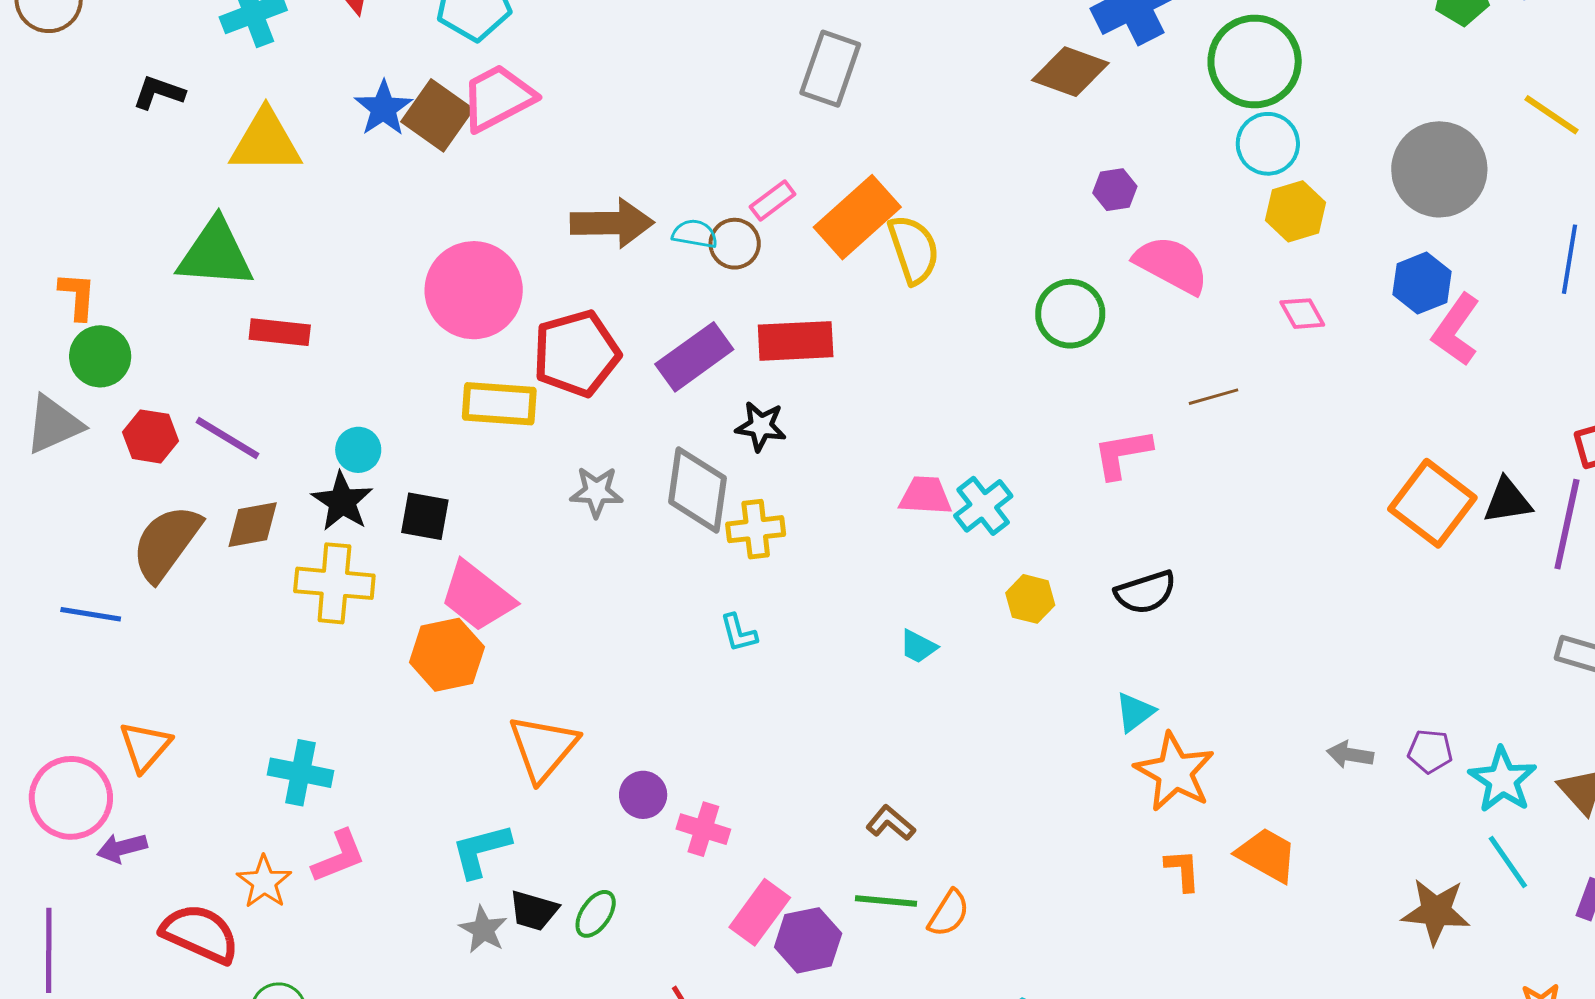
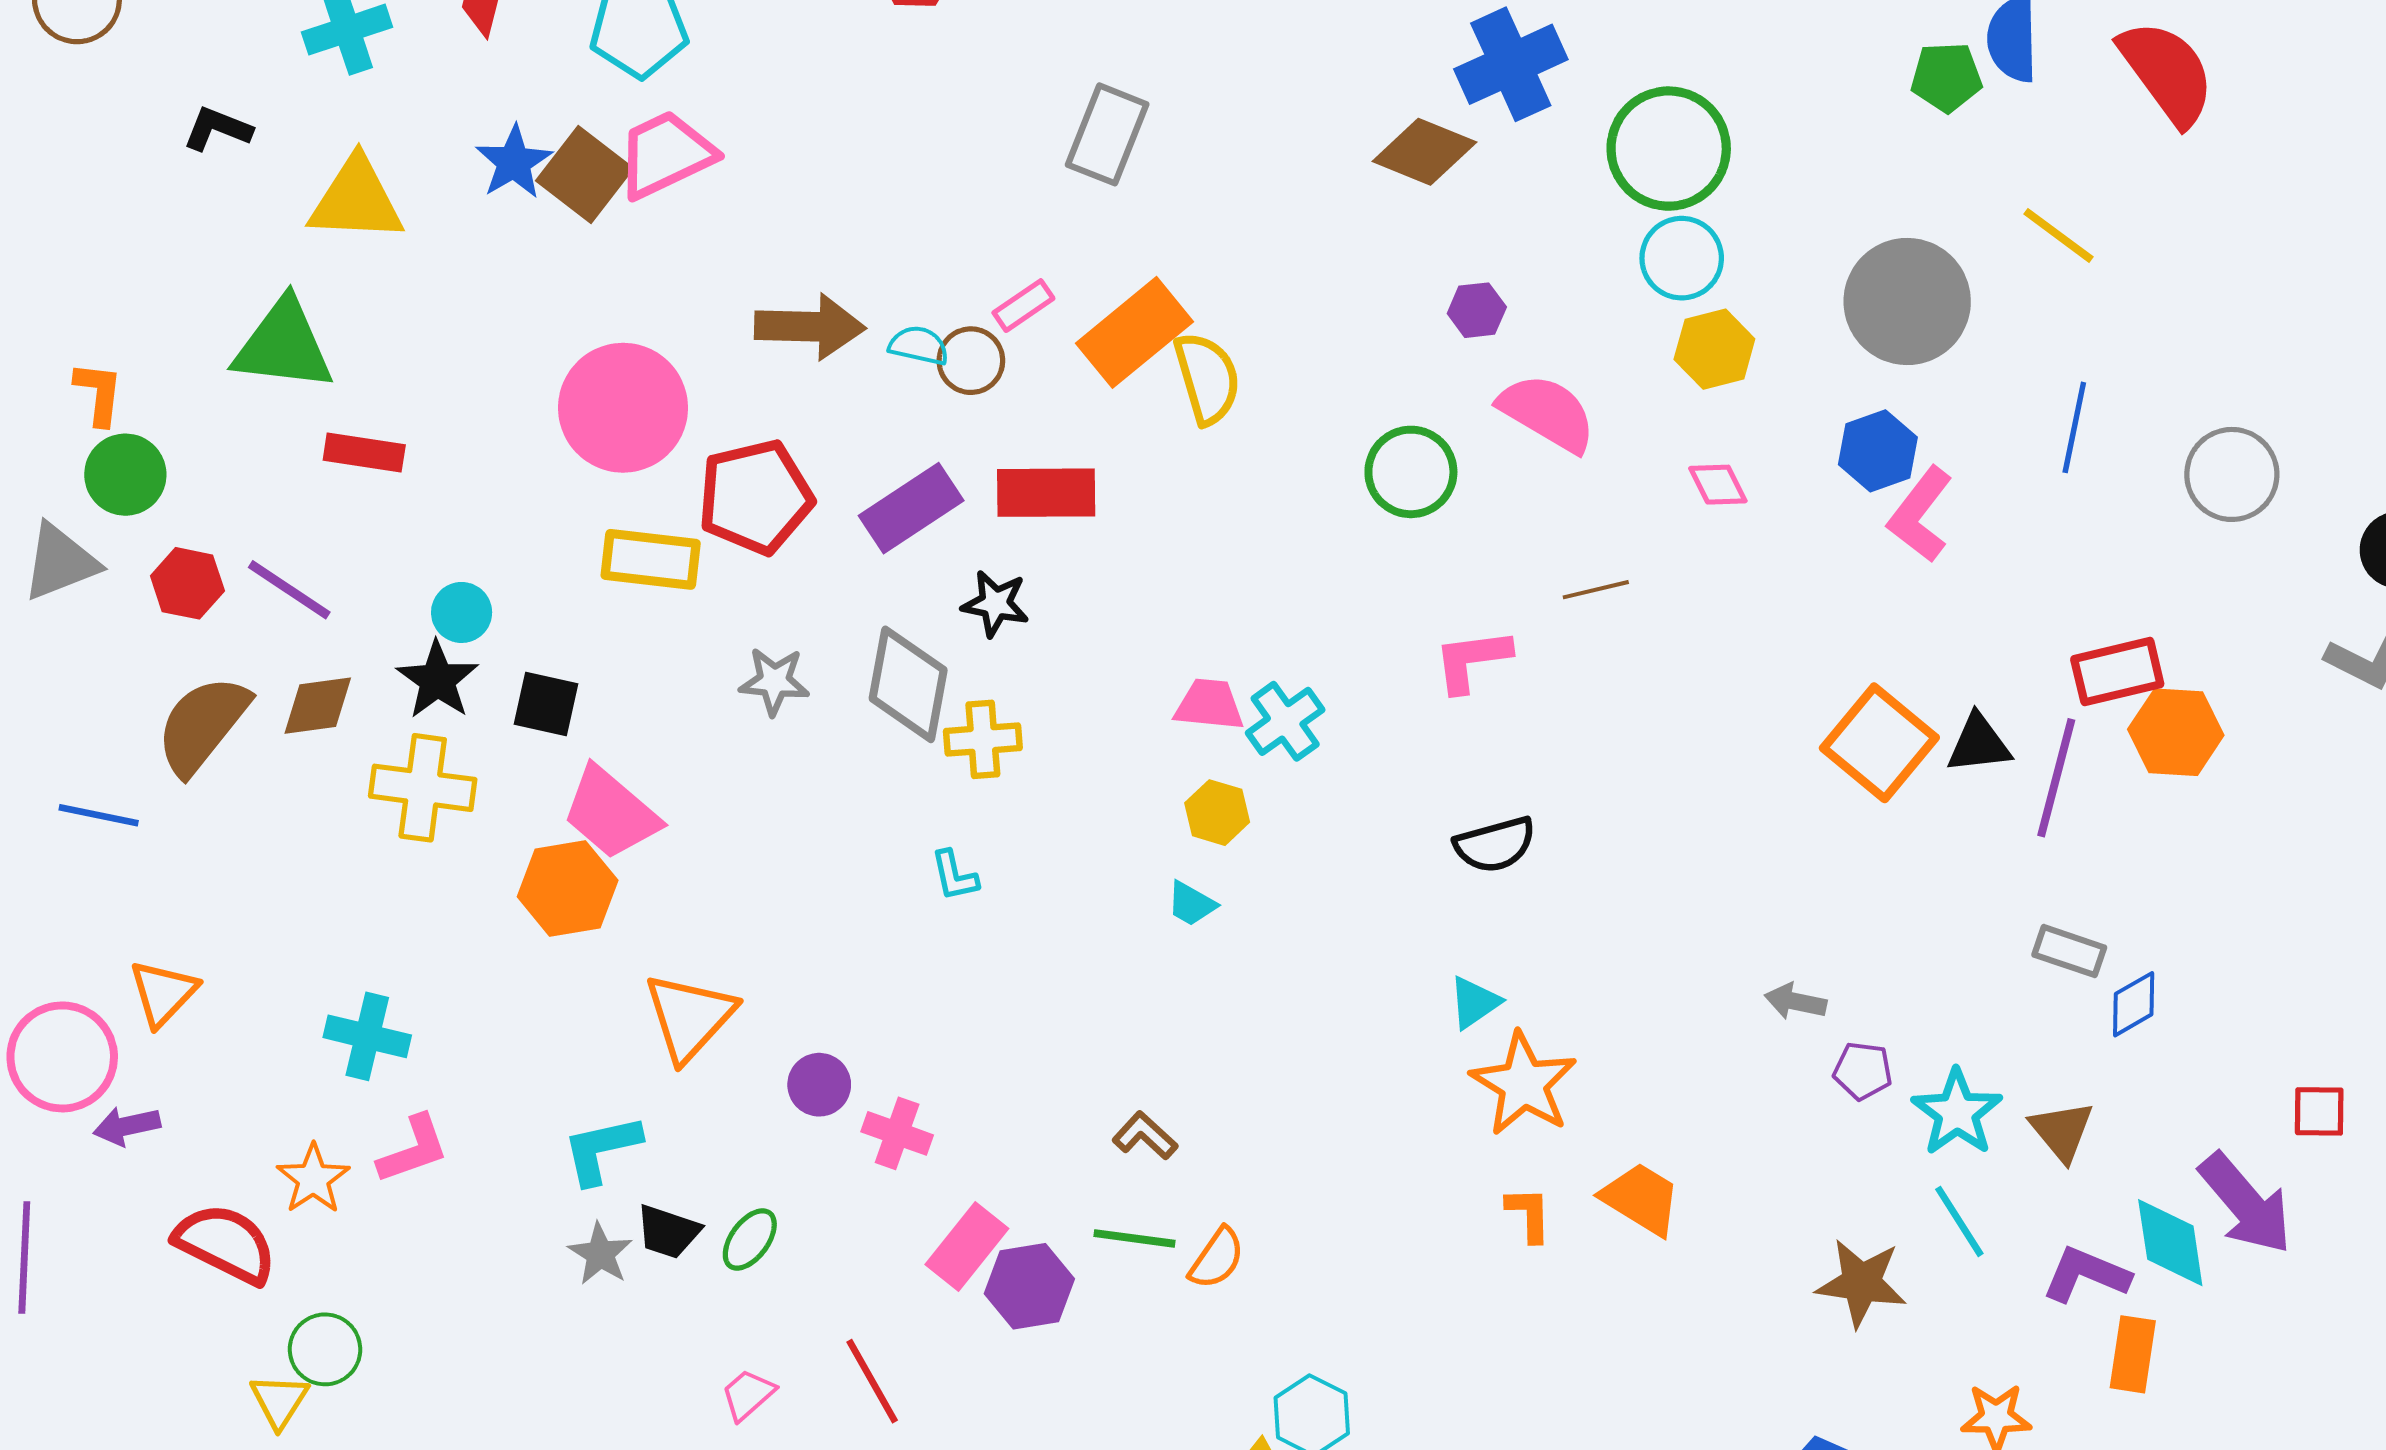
yellow hexagon: (1030, 599) -> (1217, 813), moved
gray arrow: (1350, 755) -> (1795, 1002), moved

